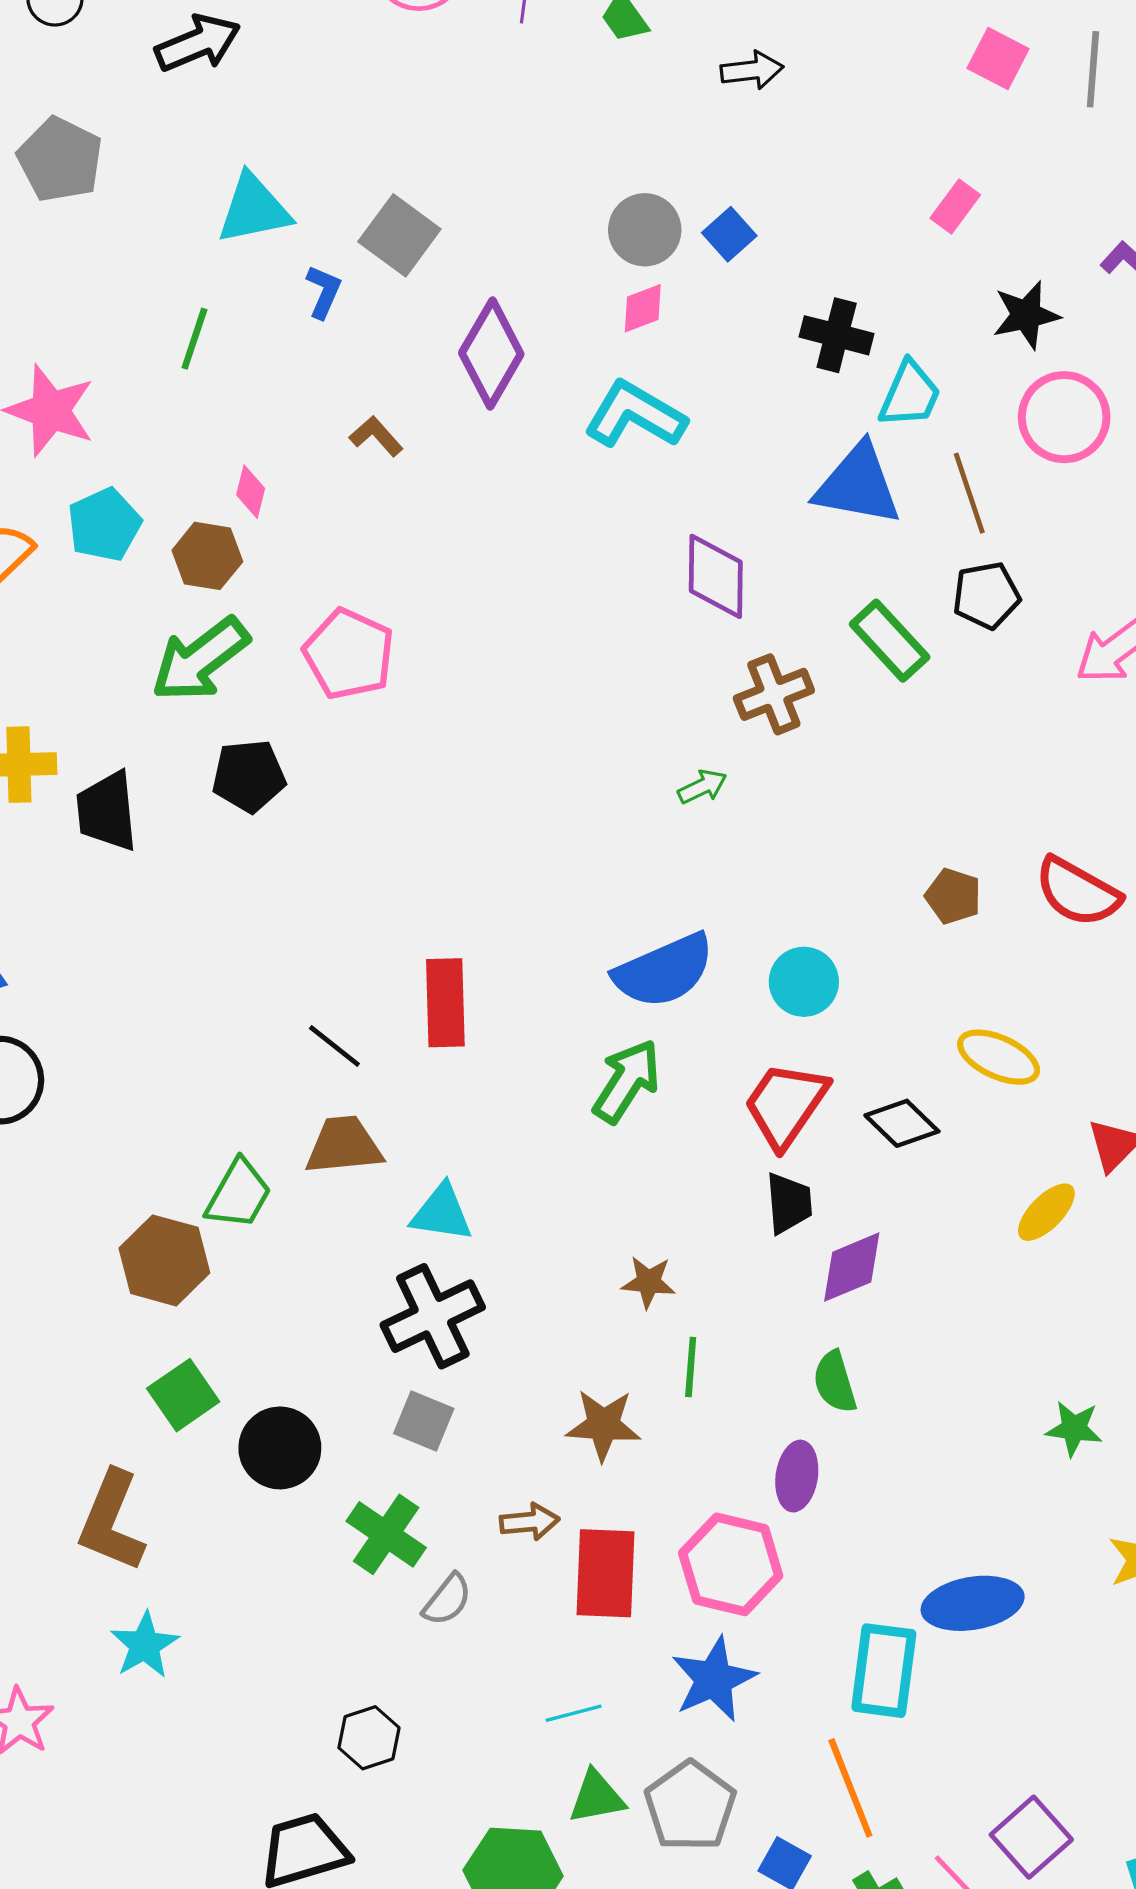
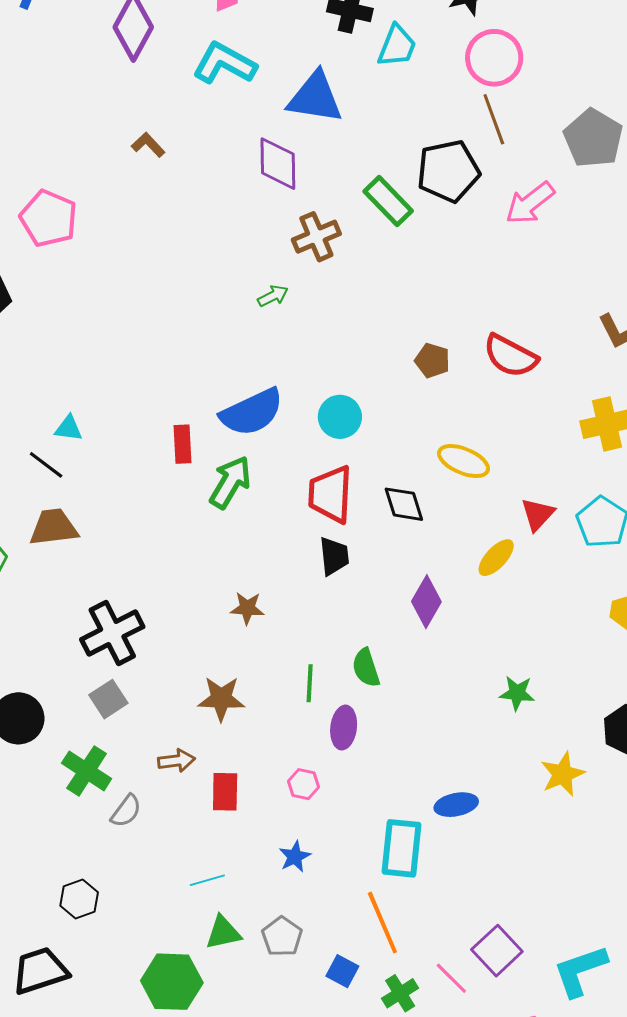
brown L-shape: (376, 436) -> (148, 145), moved
blue triangle: (858, 485) -> (315, 98), moved
brown line: (969, 493) -> (494, 119), moved
black pentagon: (986, 595) -> (448, 171), size x1.5
red rectangle: (445, 1003) -> (182, 444), moved, size x0.7
red trapezoid: (786, 1105) -> (331, 494), turned -30
black diamond: (902, 1123) -> (404, 504), turned 30
cyan triangle: (442, 1213) -> (69, 428), moved, size x0.7
purple diamond: (852, 1267) -> (426, 602), moved, turned -36
green line: (691, 1367) -> (310, 683), moved
gray square: (424, 1421) -> (108, 699), turned 36
pink hexagon: (731, 1564) -> (304, 784), size x0.5
red rectangle: (606, 1573) -> (225, 792), size x0.7
blue ellipse: (973, 1603) -> (456, 805), size x0.7
blue star: (714, 1679) -> (295, 857), size x0.6
gray pentagon: (690, 1806) -> (282, 937), size x0.7

